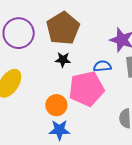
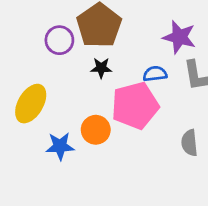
purple circle: (19, 33) -> (59, 40), moved, size x0.7
blue star: (59, 130) -> (60, 146), moved

